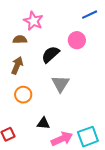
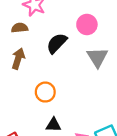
gray triangle: (61, 84) -> (97, 57), moved
orange circle: (23, 95) -> (45, 92), moved

